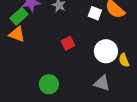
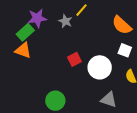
white square: (95, 13) -> (125, 50), moved
white circle: (106, 51) -> (100, 67), moved

